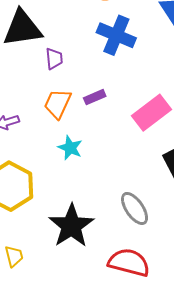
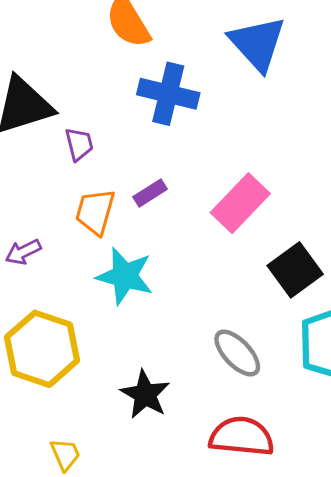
cyan star: (70, 148) -> (125, 276), size x1.5
black star: (71, 226) -> (145, 394), size x0.7

